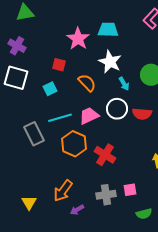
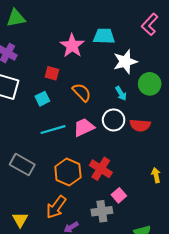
white star: (110, 62) -> (125, 62), moved, turned 30
gray rectangle: (34, 134) -> (22, 165), moved, turned -35
orange hexagon: (74, 144) -> (68, 172), moved
pink square: (130, 190) -> (119, 195), moved, turned -32

